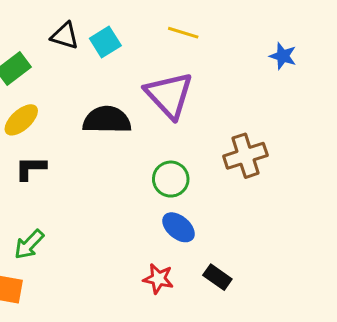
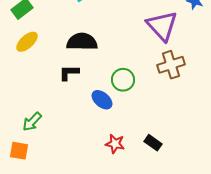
purple triangle: (169, 95) -> (162, 26), moved
black L-shape: (31, 168) -> (69, 73), moved
blue ellipse: (179, 227) -> (102, 100), moved

